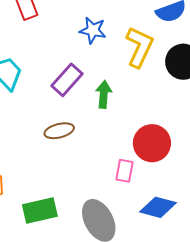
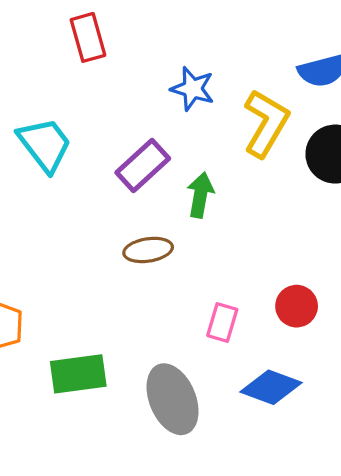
brown ellipse: (59, 131) -> (148, 250), moved
red circle: (152, 143) -> (297, 306), moved, size x0.7

